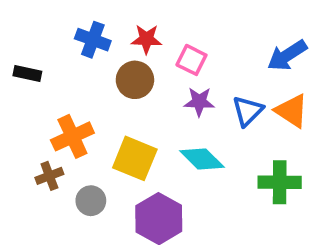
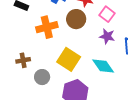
orange cross: (72, 136) -> (47, 27), moved

